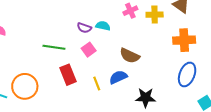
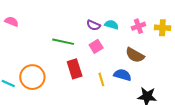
pink cross: (130, 11) -> (138, 26), moved
yellow cross: (155, 15) -> (162, 28), moved
blue semicircle: (118, 77) -> (122, 75), turned 36

